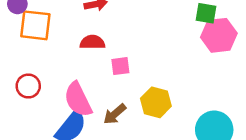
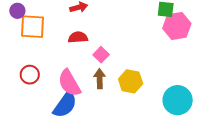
pink square: (120, 66) -> (101, 55), turned -35
brown arrow: (115, 114) -> (100, 79), moved, turned 132

